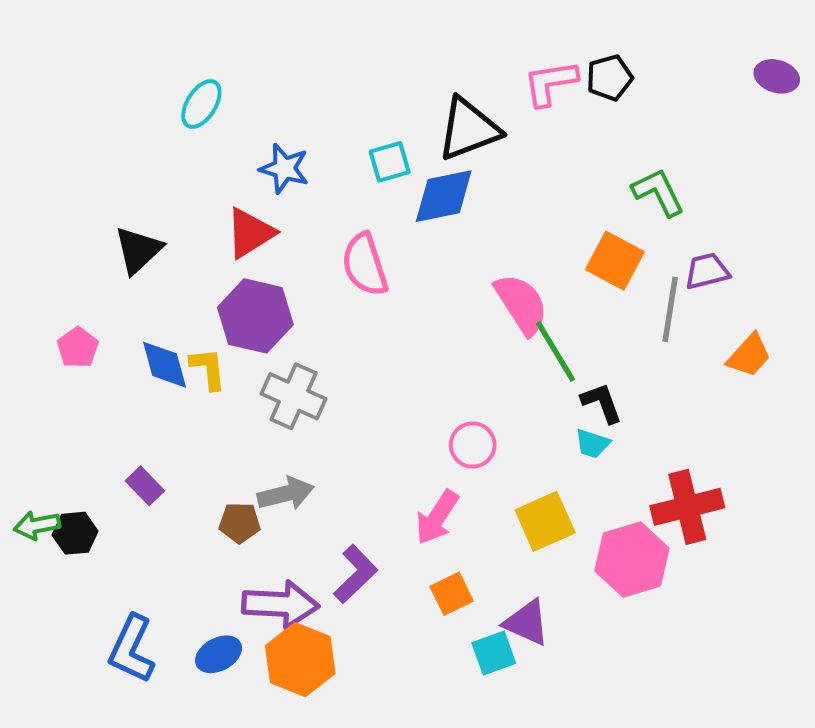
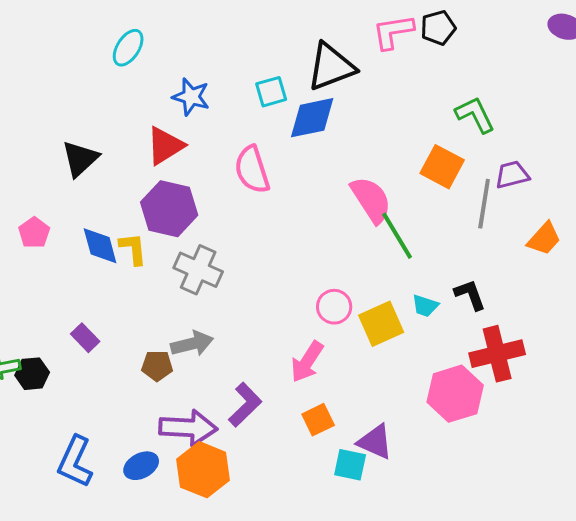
black L-shape: (602, 403) -> (470, 295), moved
yellow square: (545, 521) -> (381, 324), moved
cyan square: (494, 653) -> (350, 465), turned 32

